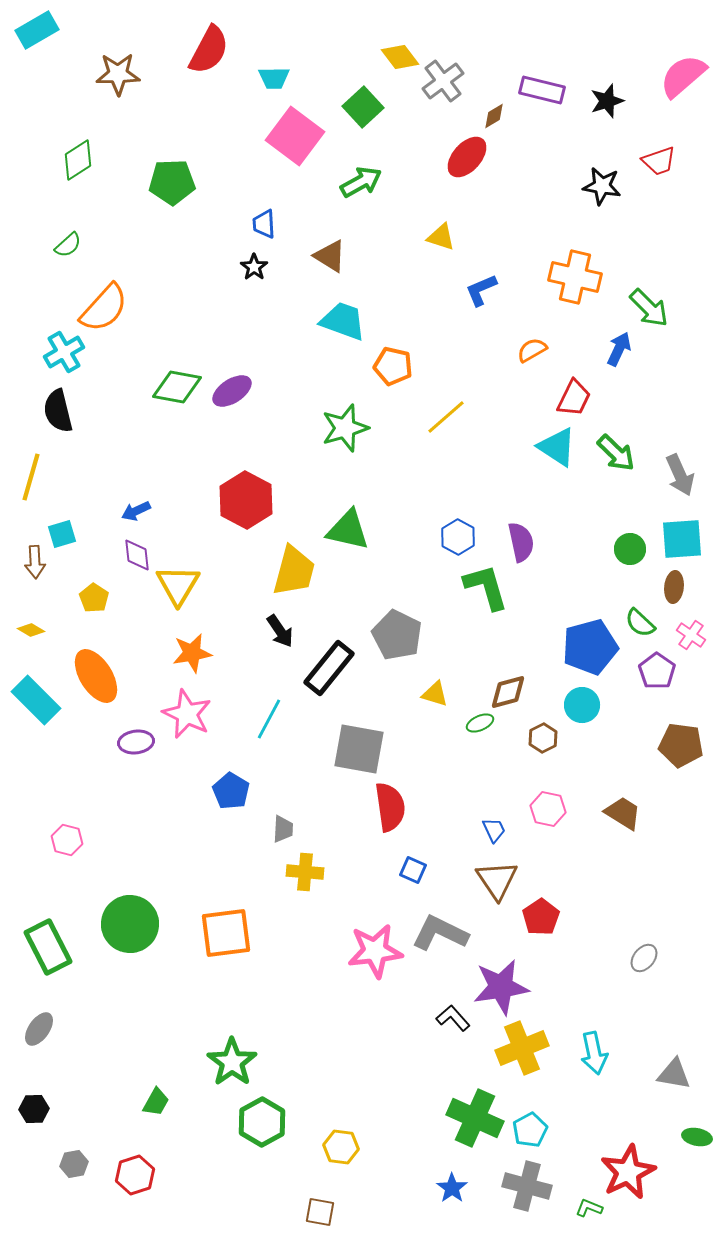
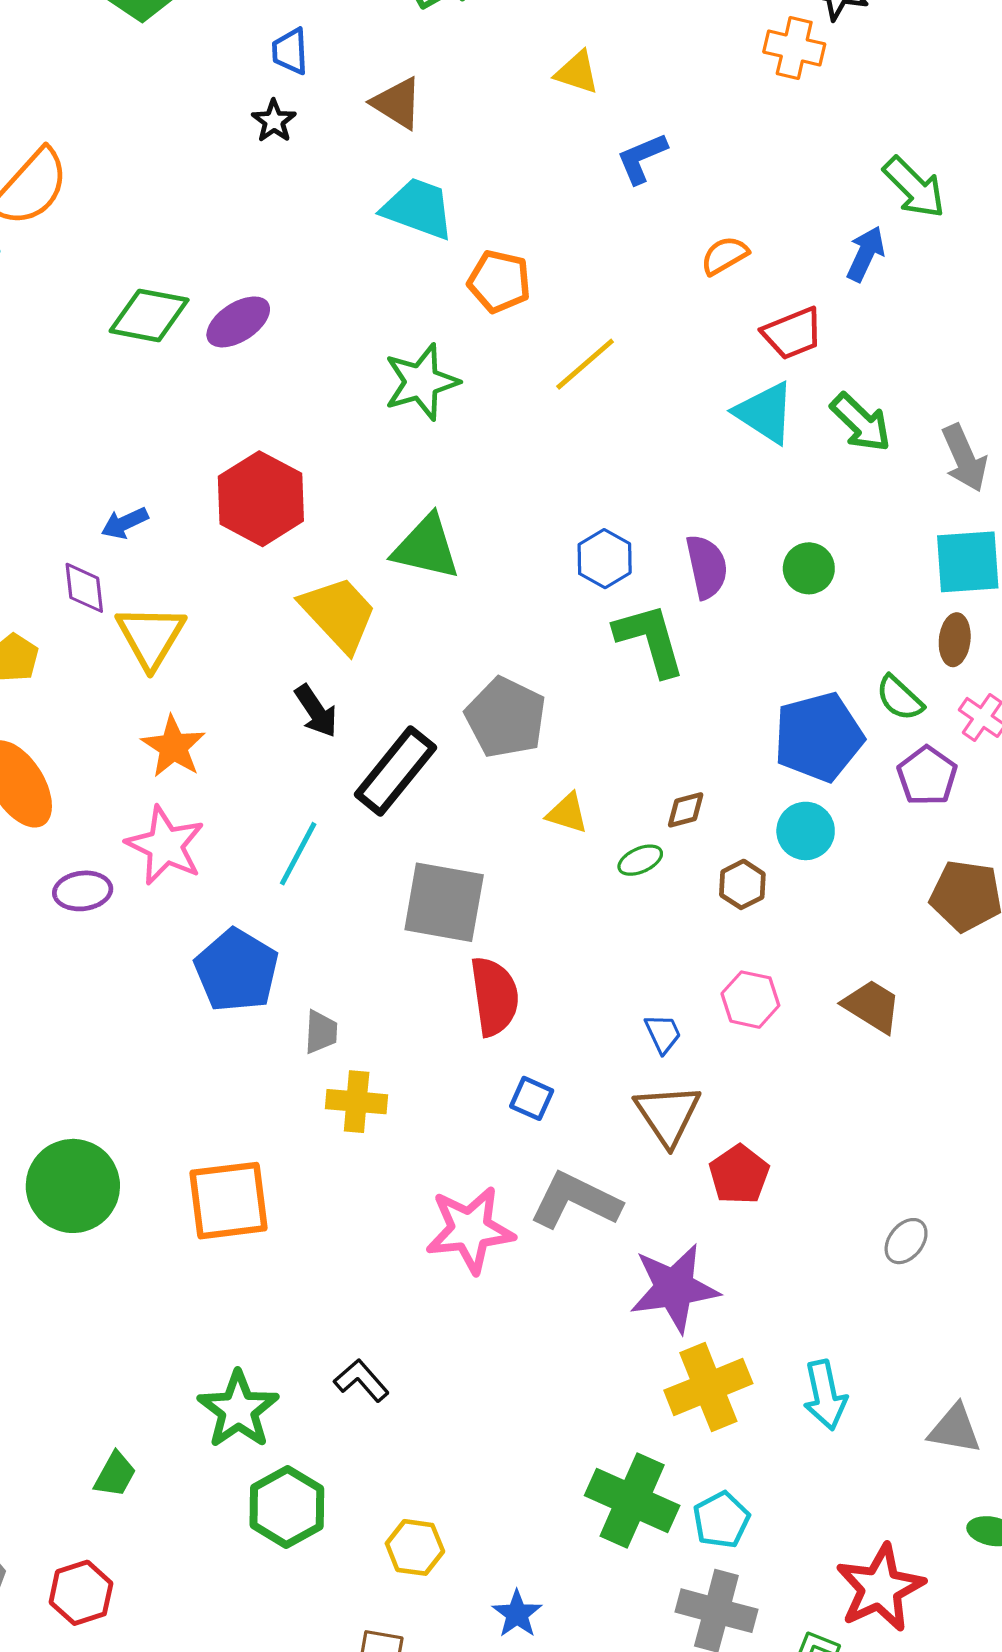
orange cross: (575, 277) -> (794, 48), moved, size x0.7
red trapezoid: (574, 398) -> (793, 333), turned 42
blue arrow: (136, 511) -> (125, 523), moved
green circle: (630, 549) -> (809, 568), moved
yellow trapezoid: (294, 571) -> (339, 614), turned -58
orange star: (192, 653) -> (173, 747), turned -30
brown diamond: (508, 692) -> (686, 810), size x0.7
blue pentagon: (231, 791) -> (237, 970), size x1.4
black L-shape: (453, 1018) -> (361, 1380), moved
blue star: (452, 1188) -> (517, 1614), moved

